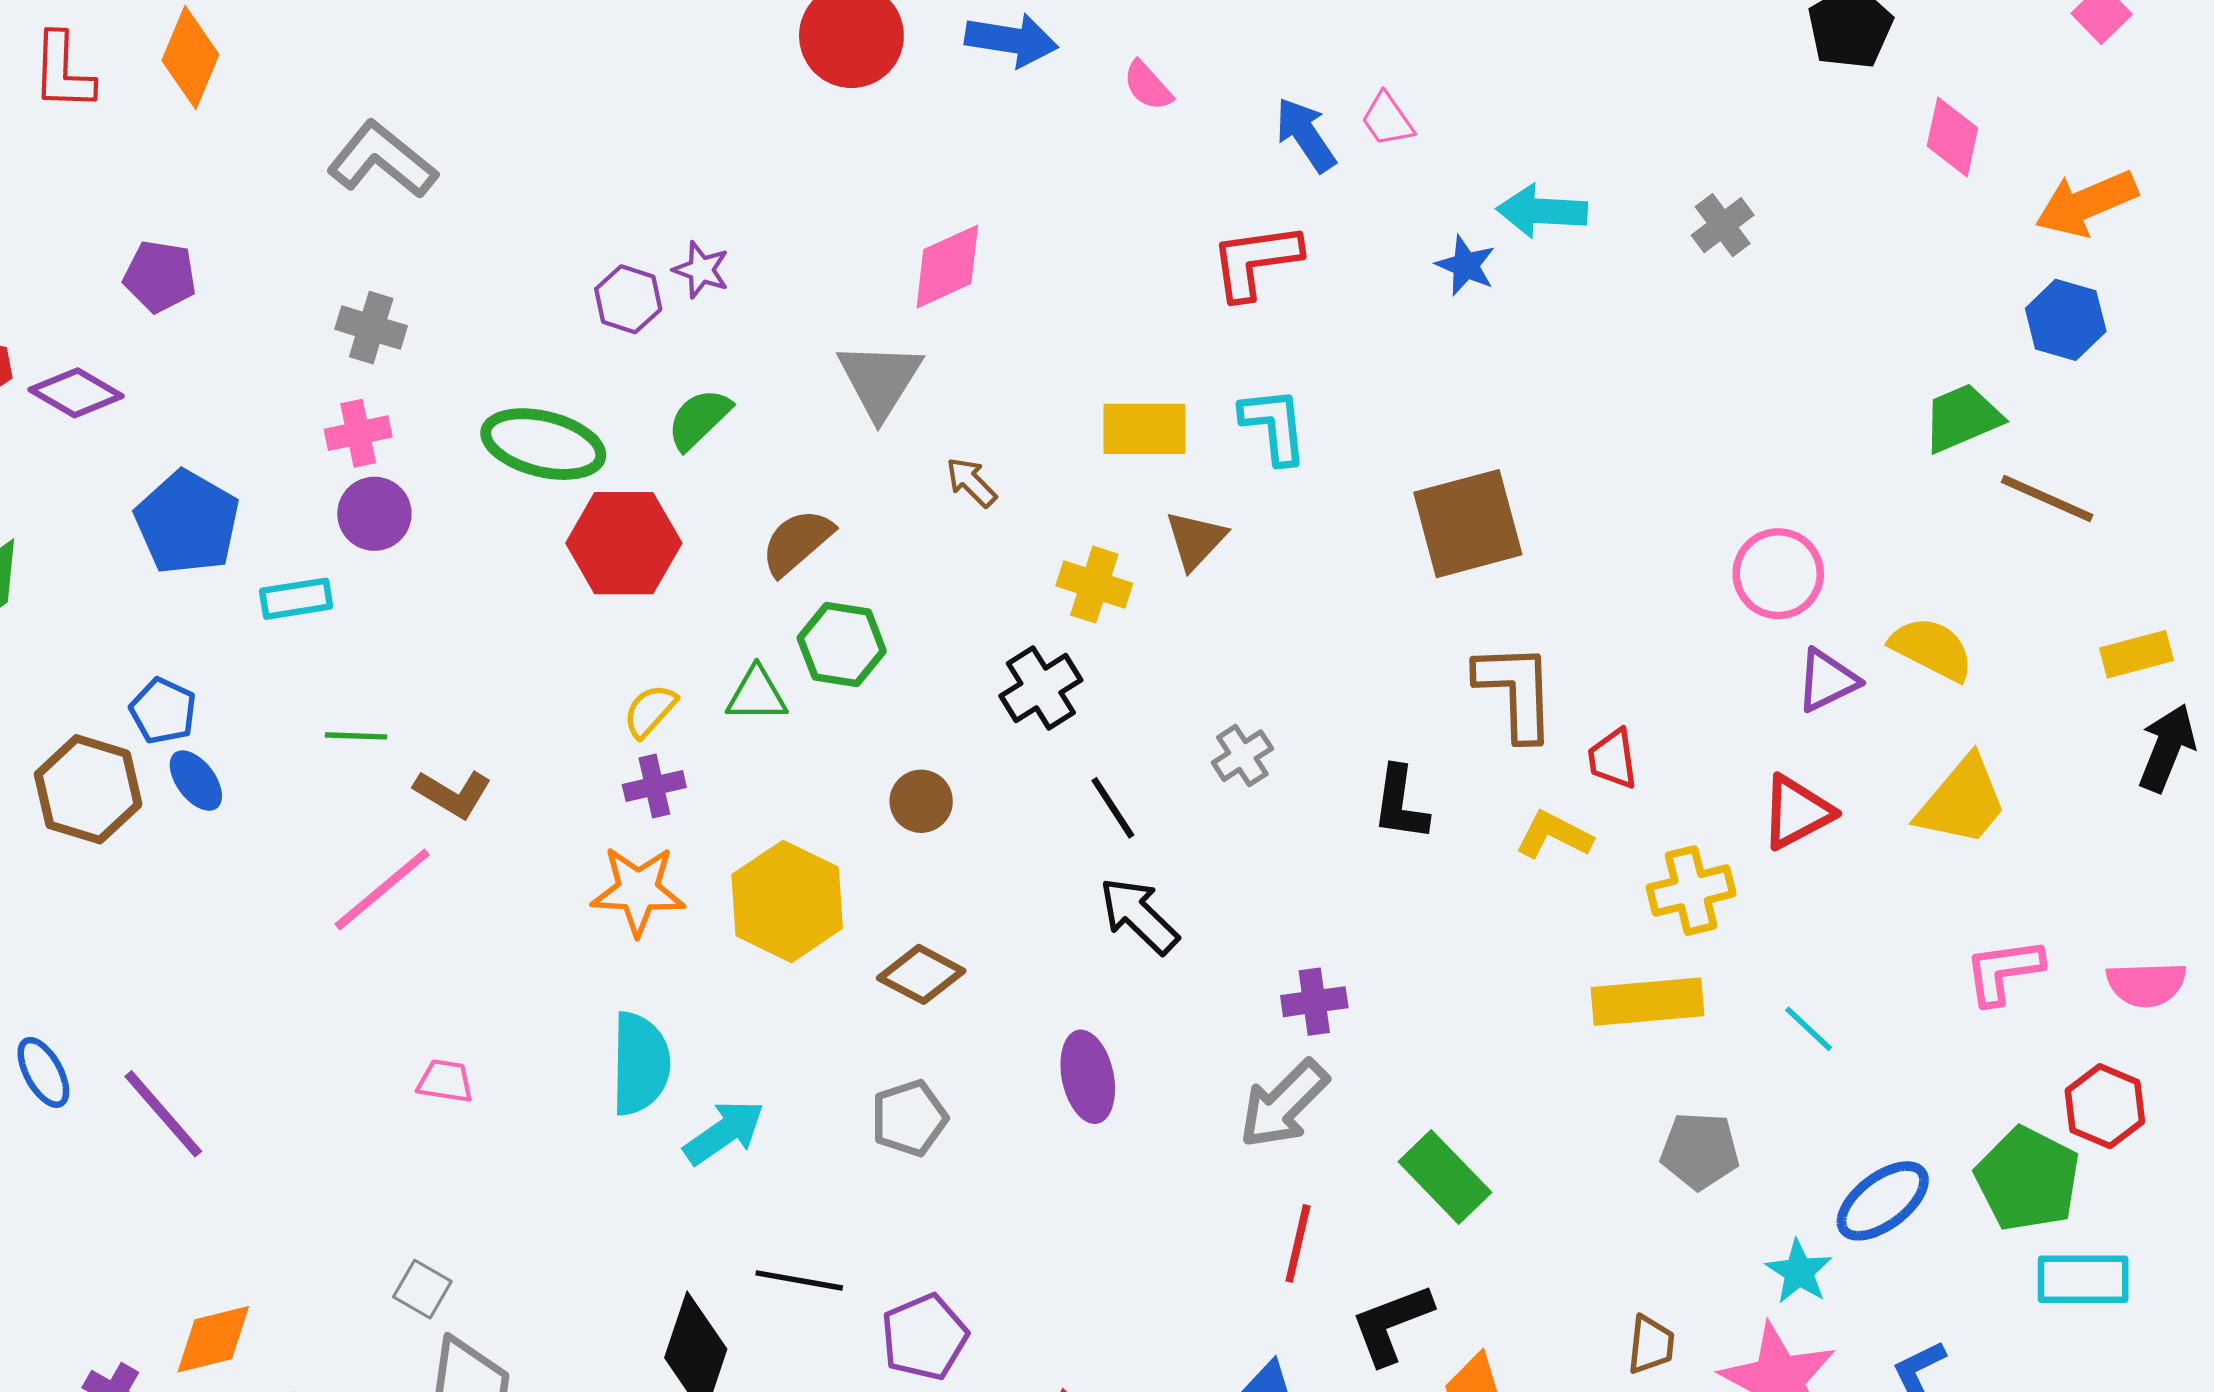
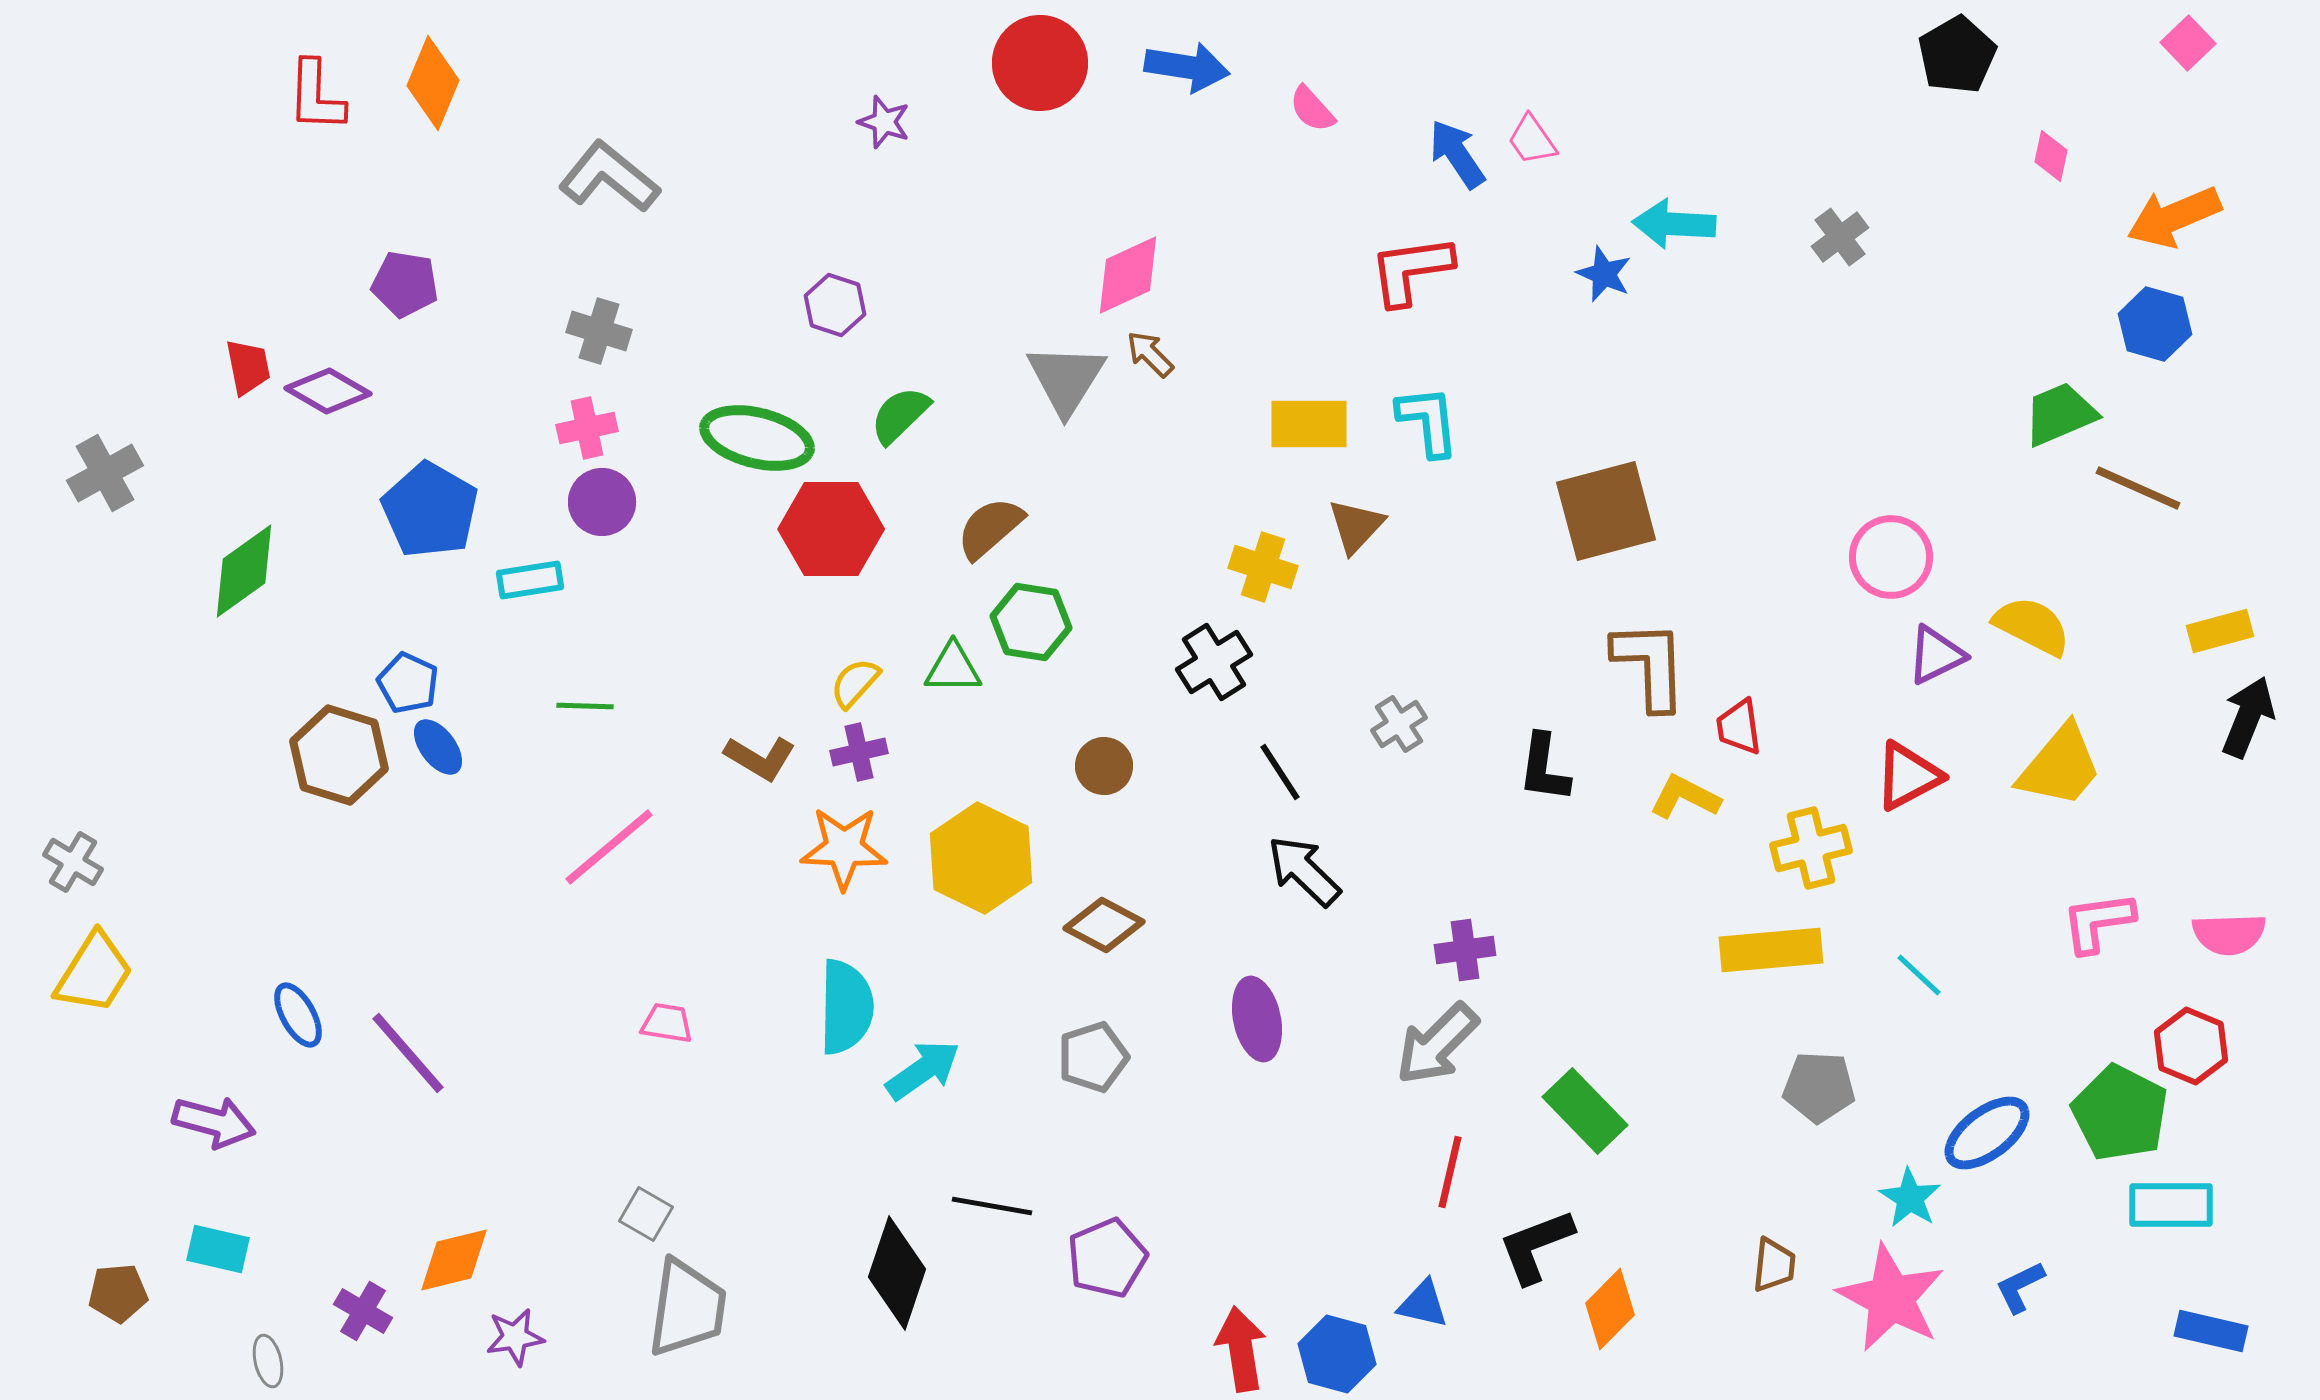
pink diamond: (1952, 137) -> (2051, 156), size x0.7
purple star: (701, 270) -> (884, 122), moved
brown arrow: (971, 482) -> (1150, 354), moved
brown L-shape: (453, 794) -> (760, 758), moved

